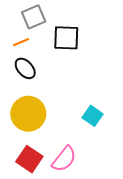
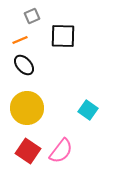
gray square: (34, 17) -> (32, 16), size x0.7

